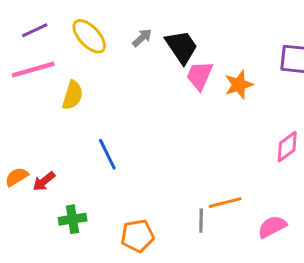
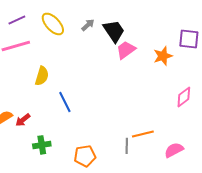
pink trapezoid: (200, 76) -> (126, 50), turned 30
orange star: (239, 85) -> (163, 56), moved
yellow semicircle: (73, 95) -> (42, 76), moved

